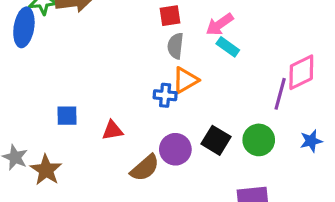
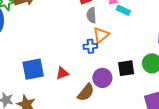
blue square: (67, 116) -> (33, 69), size x1.6
black square: (216, 140) -> (126, 68), turned -30

